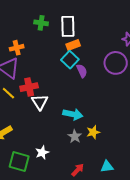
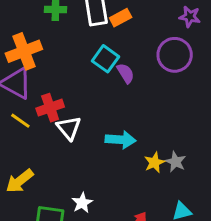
orange rectangle: (73, 45) -> (121, 18), moved
orange cross: (17, 48) -> (24, 51), size x1.6
gray star: (75, 136) -> (176, 162), moved

